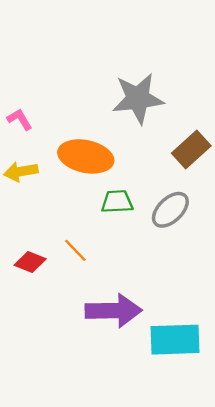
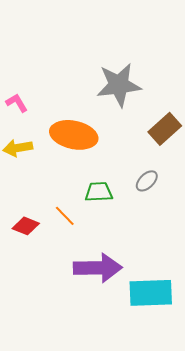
green trapezoid: (117, 202) -> (99, 192), moved
gray ellipse: (170, 210) -> (147, 181), size x0.7

